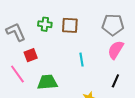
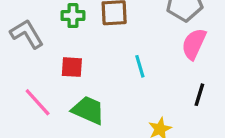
red square: (31, 55) -> (72, 67), moved, turned 32
green trapezoid: (47, 82) -> (88, 110), turned 35

